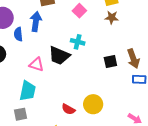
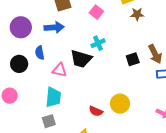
brown star: (112, 17) -> (137, 14), moved
blue arrow: (36, 21) -> (54, 27), turned 84
blue semicircle: (18, 34) -> (40, 53), moved
cyan cross: (78, 42) -> (98, 43), turned -32

